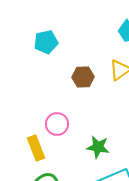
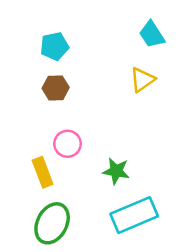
brown hexagon: (83, 77) -> (56, 88), moved

